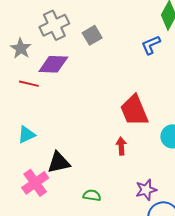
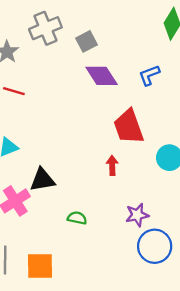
blue L-shape: (151, 45) -> (149, 75), moved
purple diamond: (53, 64) -> (102, 76), moved, turned 52

